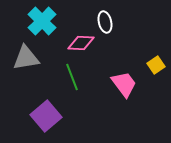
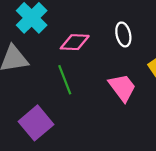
white ellipse: (105, 22) -> (123, 34), moved

